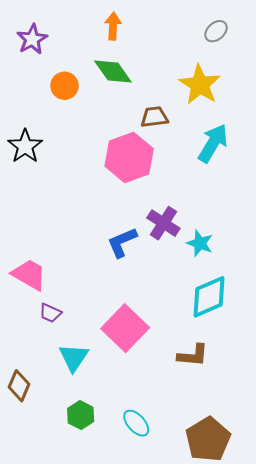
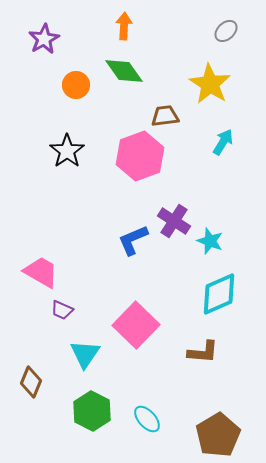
cyan arrow: (213, 143) -> (223, 142), size x0.7
black star: (25, 146) -> (67, 151), moved
green hexagon: (81, 415) -> (92, 411), size x1.4

